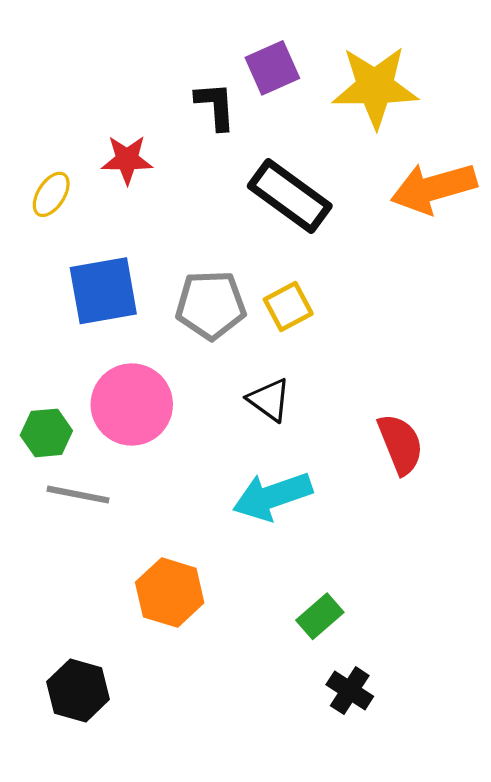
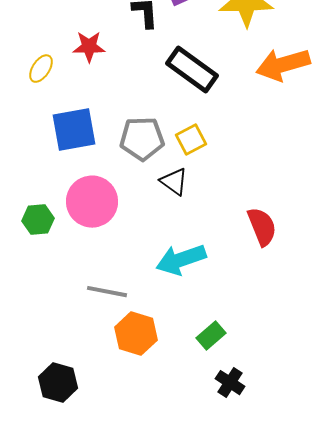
black triangle: (269, 400) -> (174, 182), moved
gray line: (78, 495) -> (107, 292), moved
orange hexagon: (170, 593) -> (136, 334), moved

